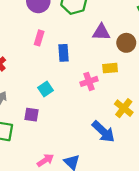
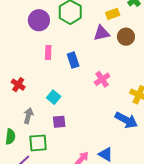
yellow rectangle: (110, 68) -> (113, 14), moved
cyan square: (46, 89) -> (54, 97), moved

